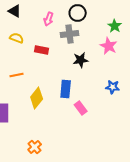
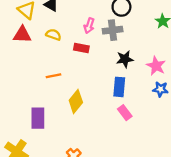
pink arrow: (49, 19) -> (89, 26), moved
pink star: (109, 46) -> (156, 66), moved
blue rectangle: (66, 89) -> (119, 87), moved

